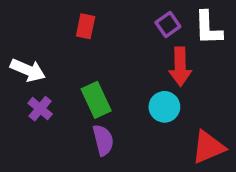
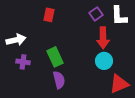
white arrow: (28, 70) -> (16, 40), turned -36
cyan circle: (164, 107) -> (104, 61), moved
purple cross: (40, 109) -> (23, 62), turned -32

